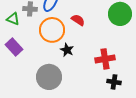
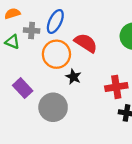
red semicircle: (78, 20) -> (86, 43), size x1.5
purple rectangle: (14, 47) -> (23, 88), moved

